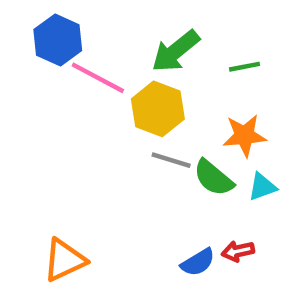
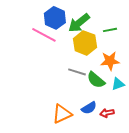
blue hexagon: (58, 40) -> (55, 18), moved
yellow hexagon: (158, 109) -> (85, 43), moved
orange triangle: (64, 260) -> (62, 114), moved
blue semicircle: (198, 262) -> (89, 108), moved

